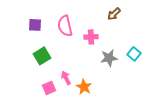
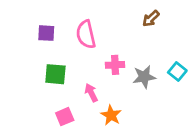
pink cross: (91, 37) -> (115, 65), moved
green square: (42, 56) -> (55, 74), turned 36
pink arrow: (66, 78) -> (91, 93), moved

